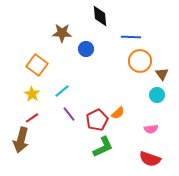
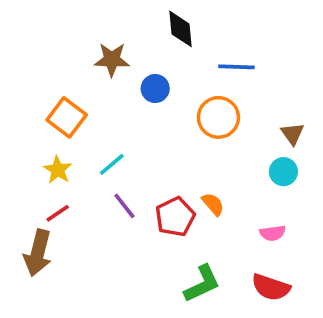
orange circle: (140, 61) -> (218, 117), moved
orange semicircle: (118, 113) -> (213, 204), turned -88
green L-shape: (103, 147) -> (202, 284), moved

